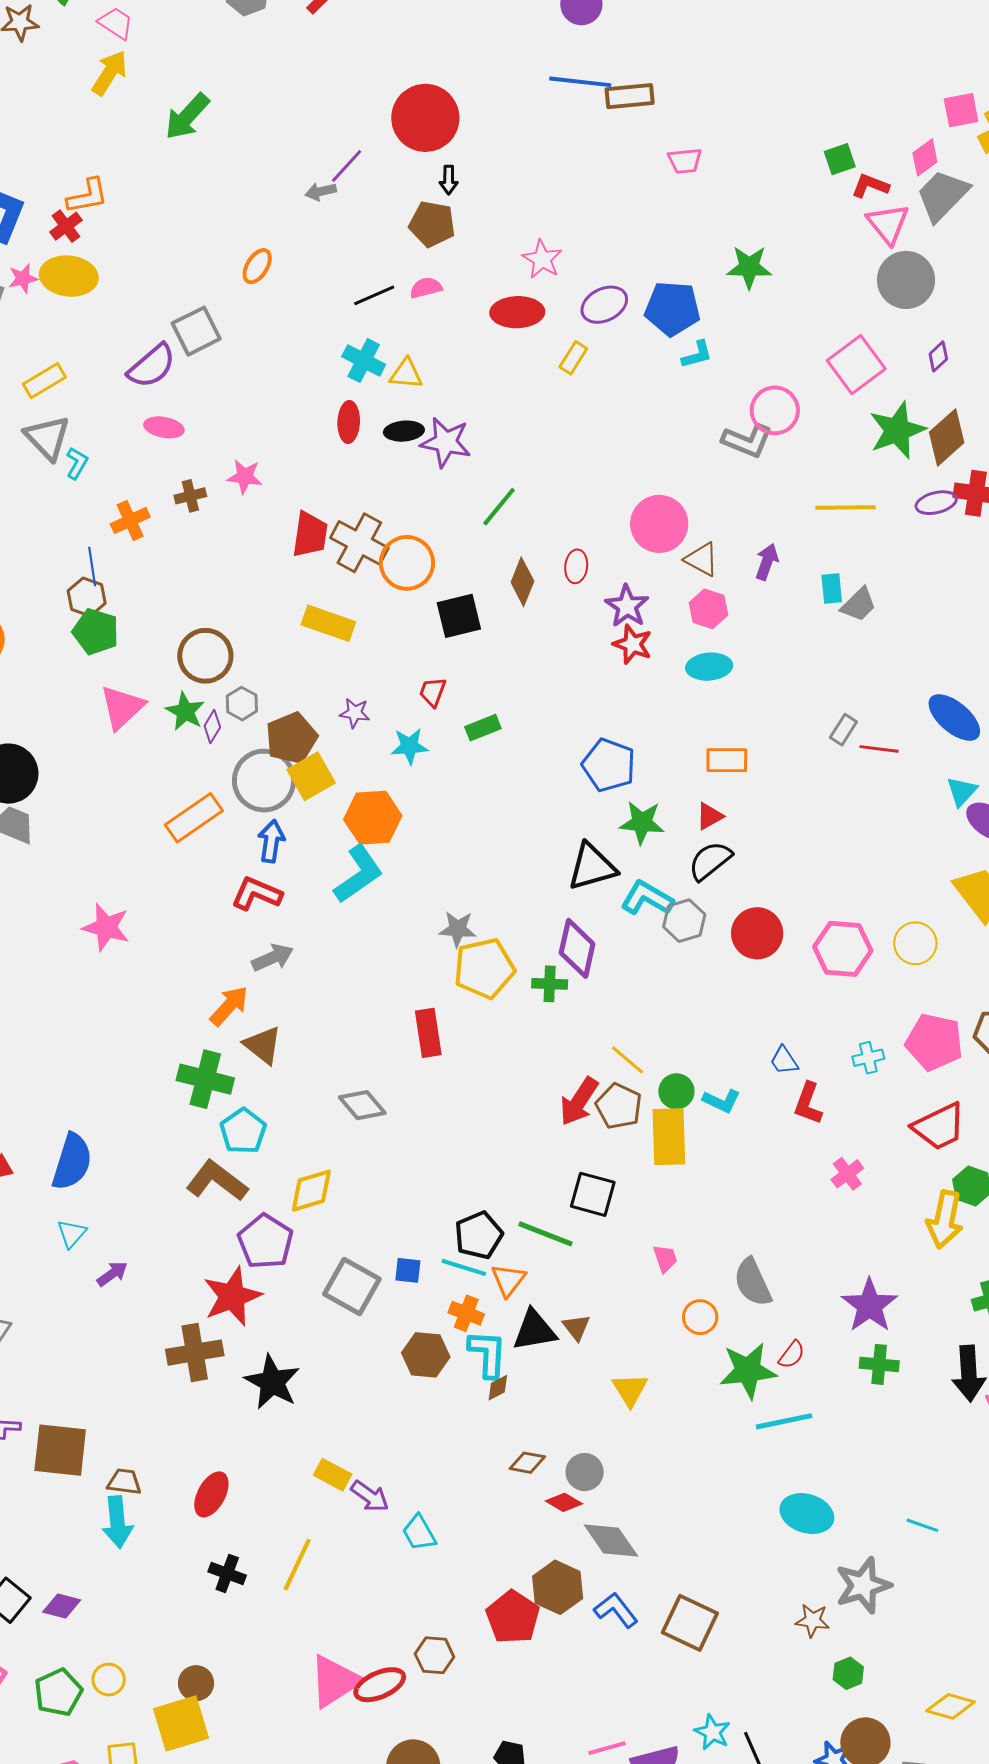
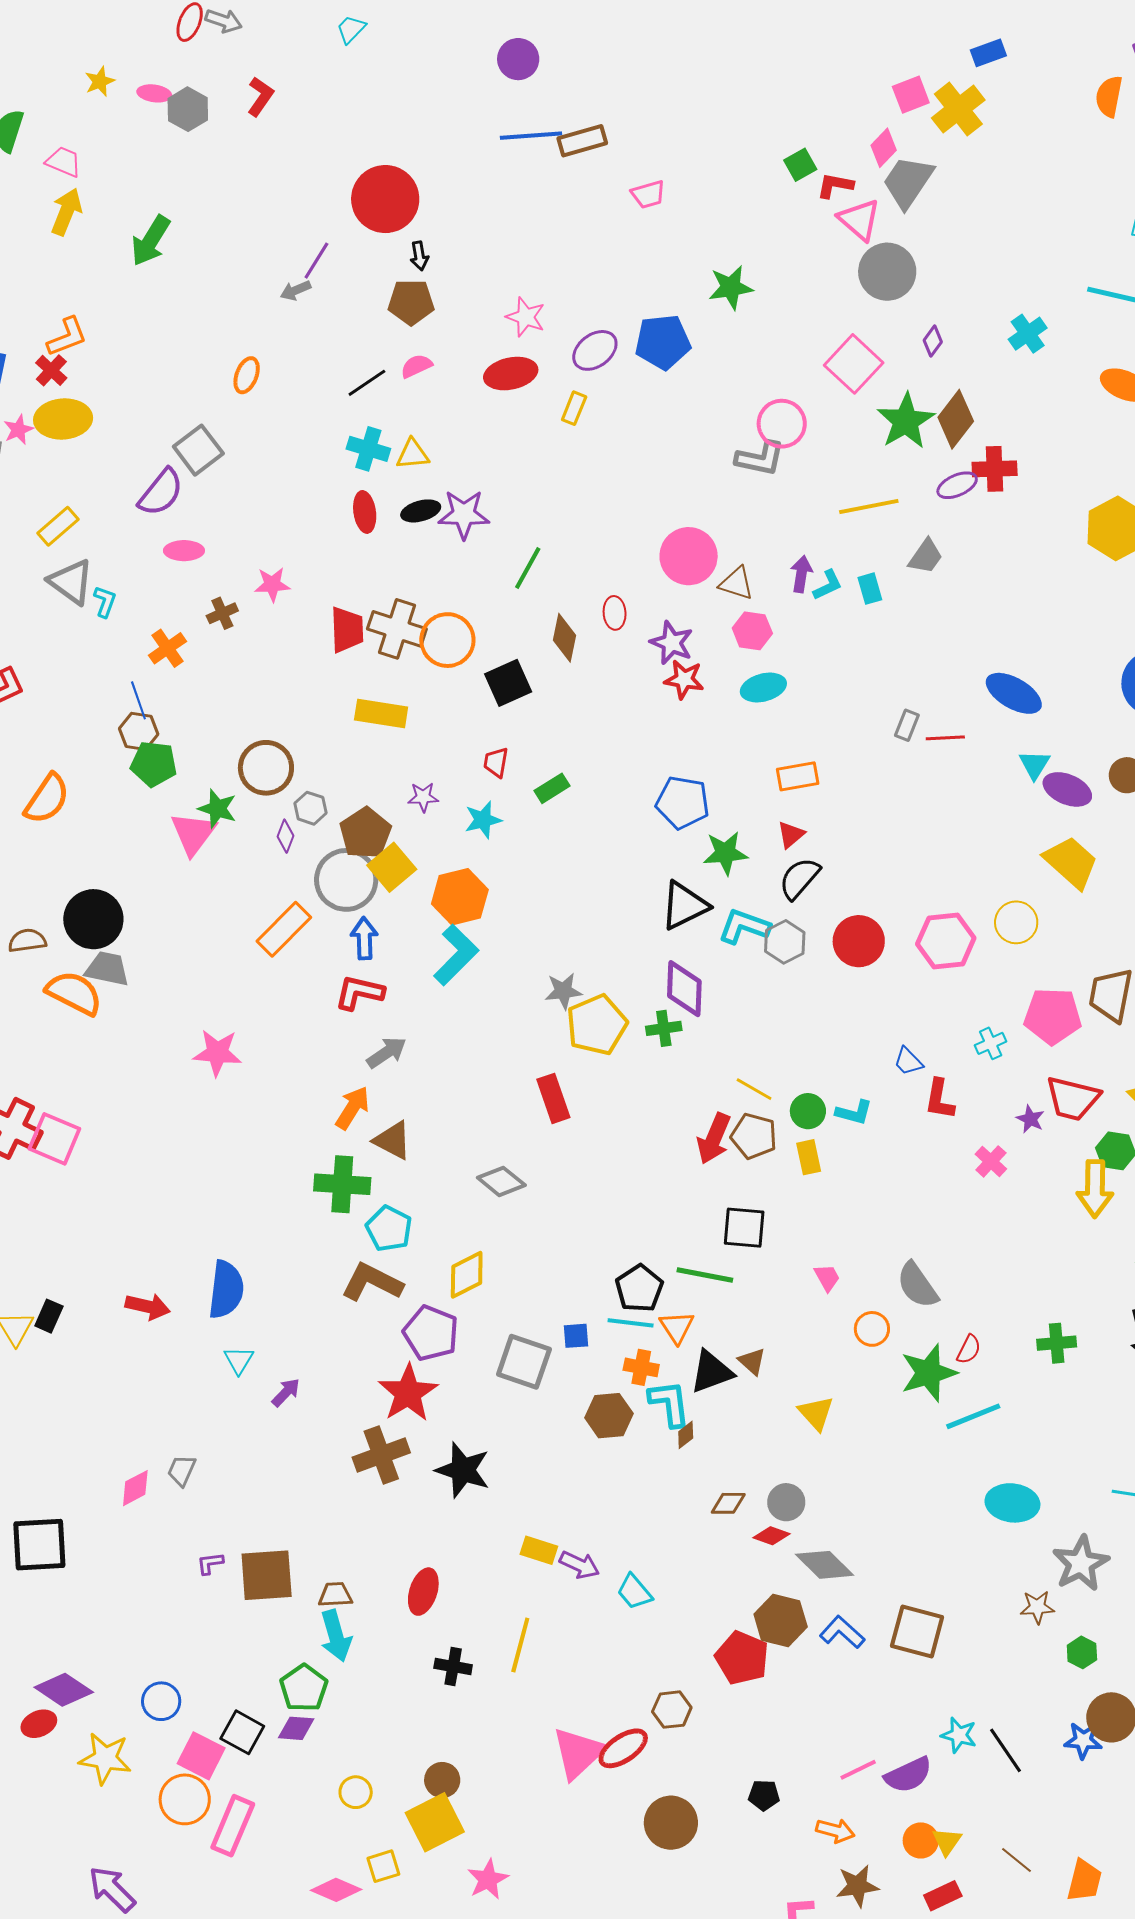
cyan L-shape: (697, 355) -> (828, 585), moved
gray trapezoid: (859, 605) -> (926, 556), moved
green star: (185, 711) -> (217, 809), moved
red trapezoid: (939, 1127) -> (1073, 1098), turned 50
yellow rectangle: (669, 1137) -> (809, 1157), size x0.6
purple star: (870, 1305) -> (1030, 1119), moved, size x0.5
green pentagon: (58, 1692) -> (304, 1688), moved

